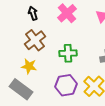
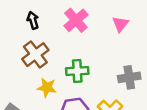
yellow star: (29, 66) -> (47, 87), moved

